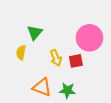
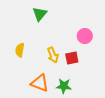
green triangle: (35, 33) -> (40, 14), moved
pink circle: (89, 38) -> (85, 36), size x0.6

